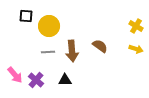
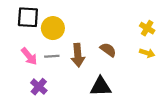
black square: (26, 16) -> (28, 17), size x1.5
pink arrow: (15, 75) -> (29, 56), moved
black triangle: (65, 80) -> (101, 87), moved, size x1.5

